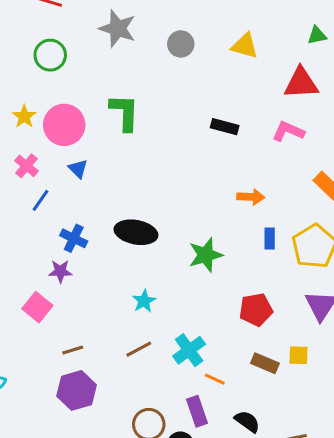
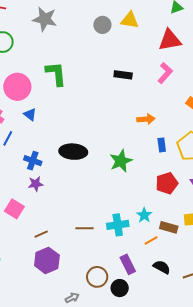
gray circle: (181, 44) -> (102, 25), moved
pink L-shape: (288, 131) -> (165, 73), turned 115
purple star: (60, 271) -> (36, 184), moved
cyan star: (144, 301) -> (144, 215), moved
red pentagon: (256, 310) -> (167, 183), moved
brown line: (139, 349) -> (85, 228), turned 36
cyan cross: (189, 350) -> (118, 225), turned 35
orange line: (215, 379) -> (151, 241), moved, turned -48

